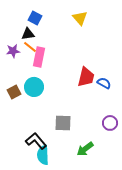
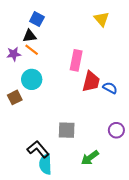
yellow triangle: (80, 18) -> (102, 19), moved
pink rectangle: (39, 57) -> (76, 60), moved
cyan circle: (34, 87) -> (32, 79), moved

